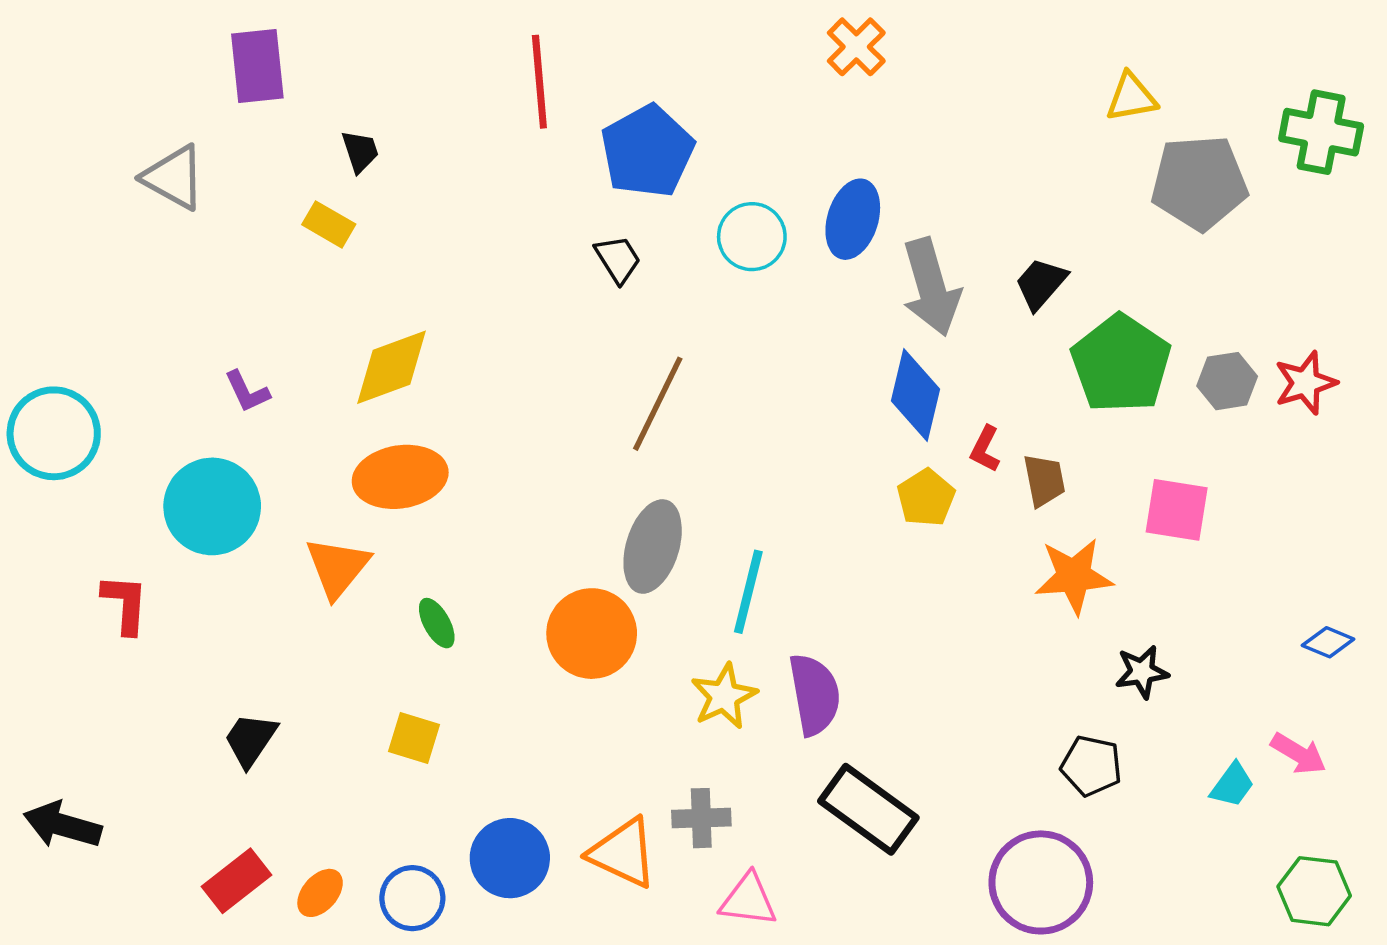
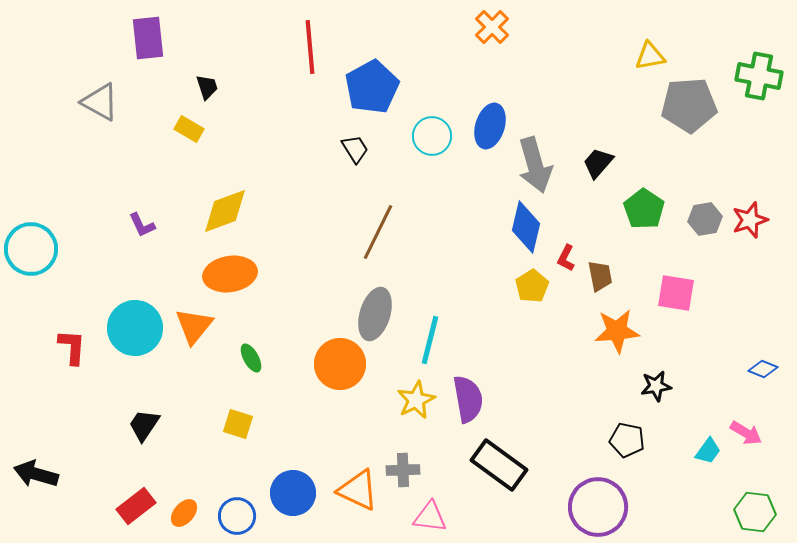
green pentagon: (1121, 364) -> (644, 209), size x0.7
cyan circle: (212, 506) -> (135, 328), moved

